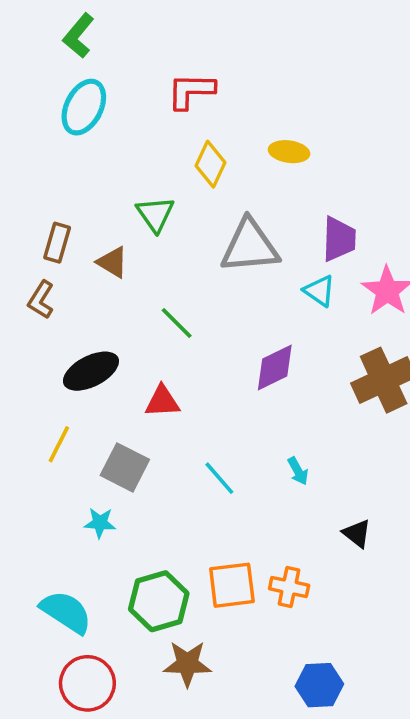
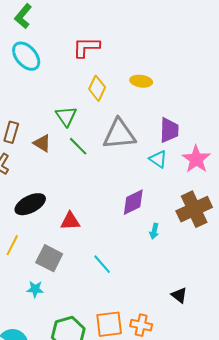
cyan ellipse: (84, 107) -> (26, 56), turned -68
green line: (177, 323) -> (78, 146), moved
cyan arrow: (298, 471) -> (154, 231), moved, turned 42

